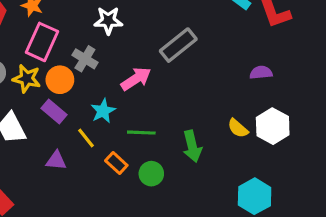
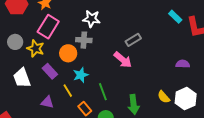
gray rectangle: (178, 45) -> (133, 40), size x0.7
gray cross: (85, 59) -> (84, 40), moved, turned -35
pink arrow: (136, 79) -> (123, 60), moved, turned 66
orange circle: (60, 80) -> (68, 53), moved
green line: (141, 133) -> (103, 92), turned 60

